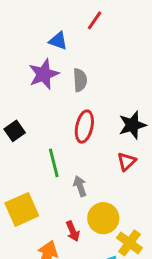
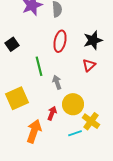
red arrow: (73, 231) -> (52, 113), turned -136

